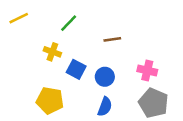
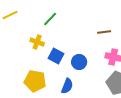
brown line: (112, 39) -> (104, 32), moved
blue semicircle: (105, 107) -> (67, 86), moved

